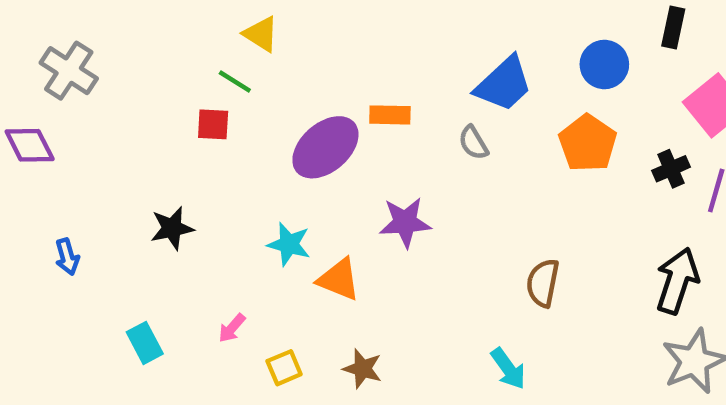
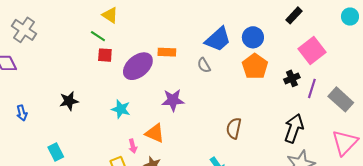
black rectangle: (673, 28) -> (294, 15), turned 30
blue circle: (604, 64) -> (253, 37), moved
red square: (213, 124) -> (105, 55), moved
orange triangle: (339, 279) -> (155, 133), moved
pink arrow: (232, 328) -> (133, 146), moved, turned -56

